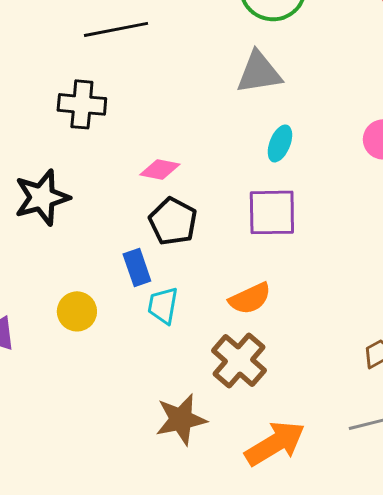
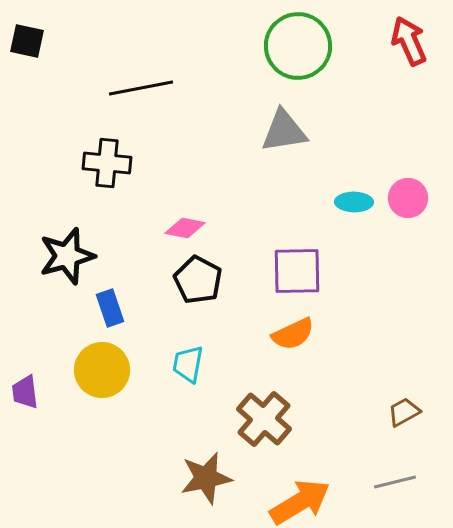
cyan ellipse: (280, 143) -> (354, 202), moved, turned 69
blue rectangle: (137, 267) -> (110, 308), moved
orange semicircle: (250, 298) -> (293, 334), moved
yellow circle: (77, 311) -> (102, 370), size x1.4

